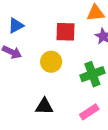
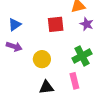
yellow circle: (51, 62) -> (42, 59), moved
pink rectangle: (89, 112) -> (74, 81), moved, turned -63

